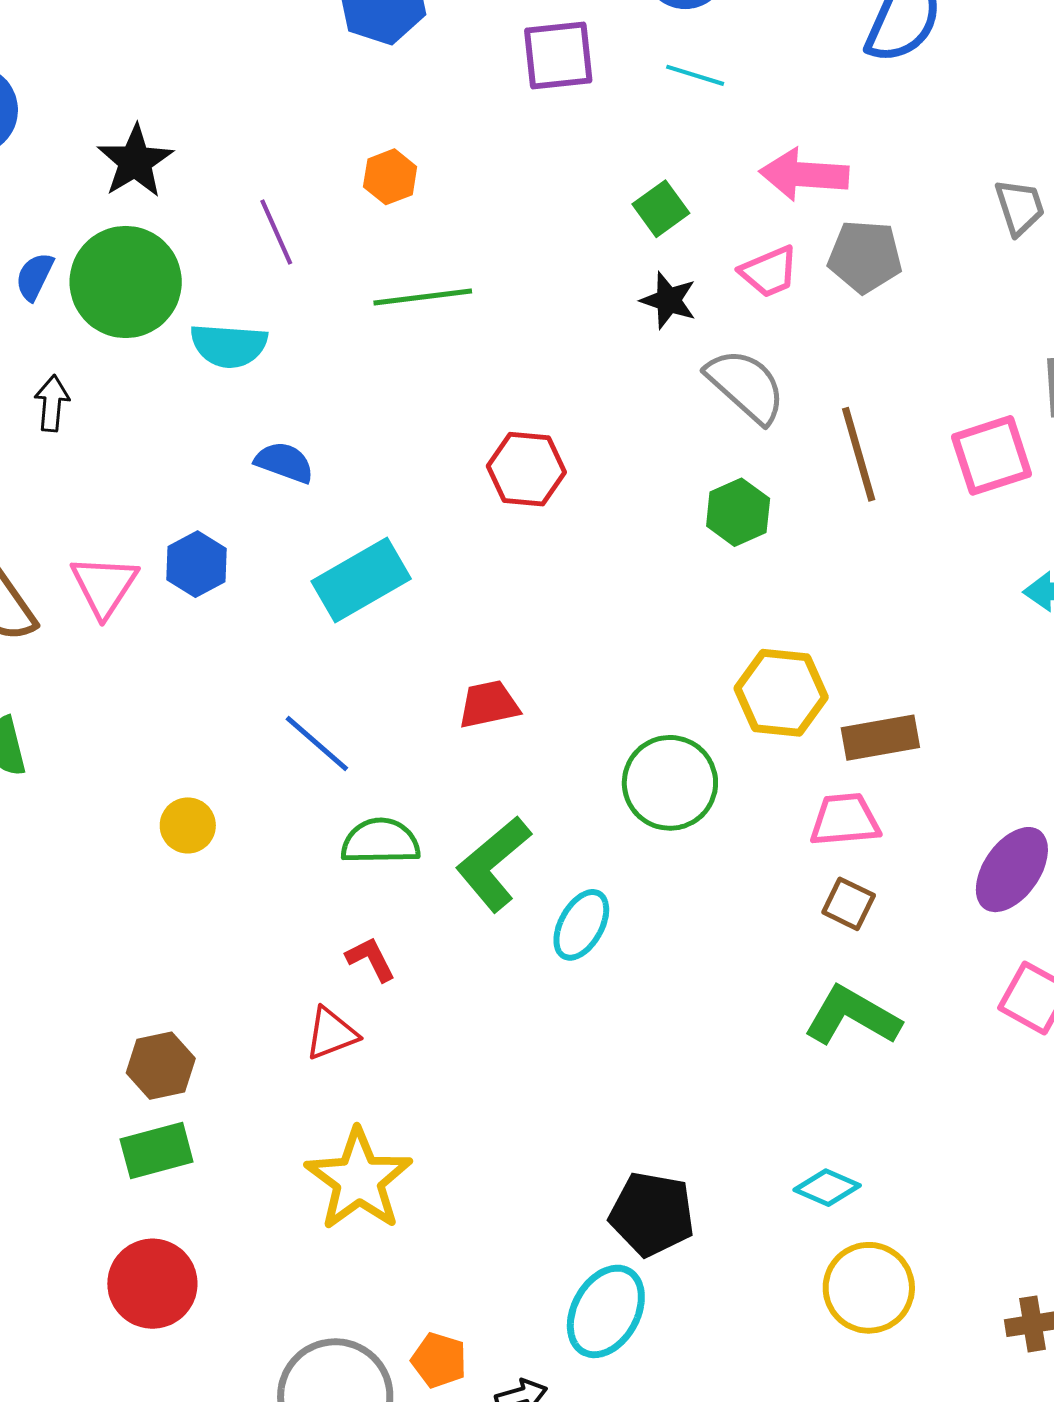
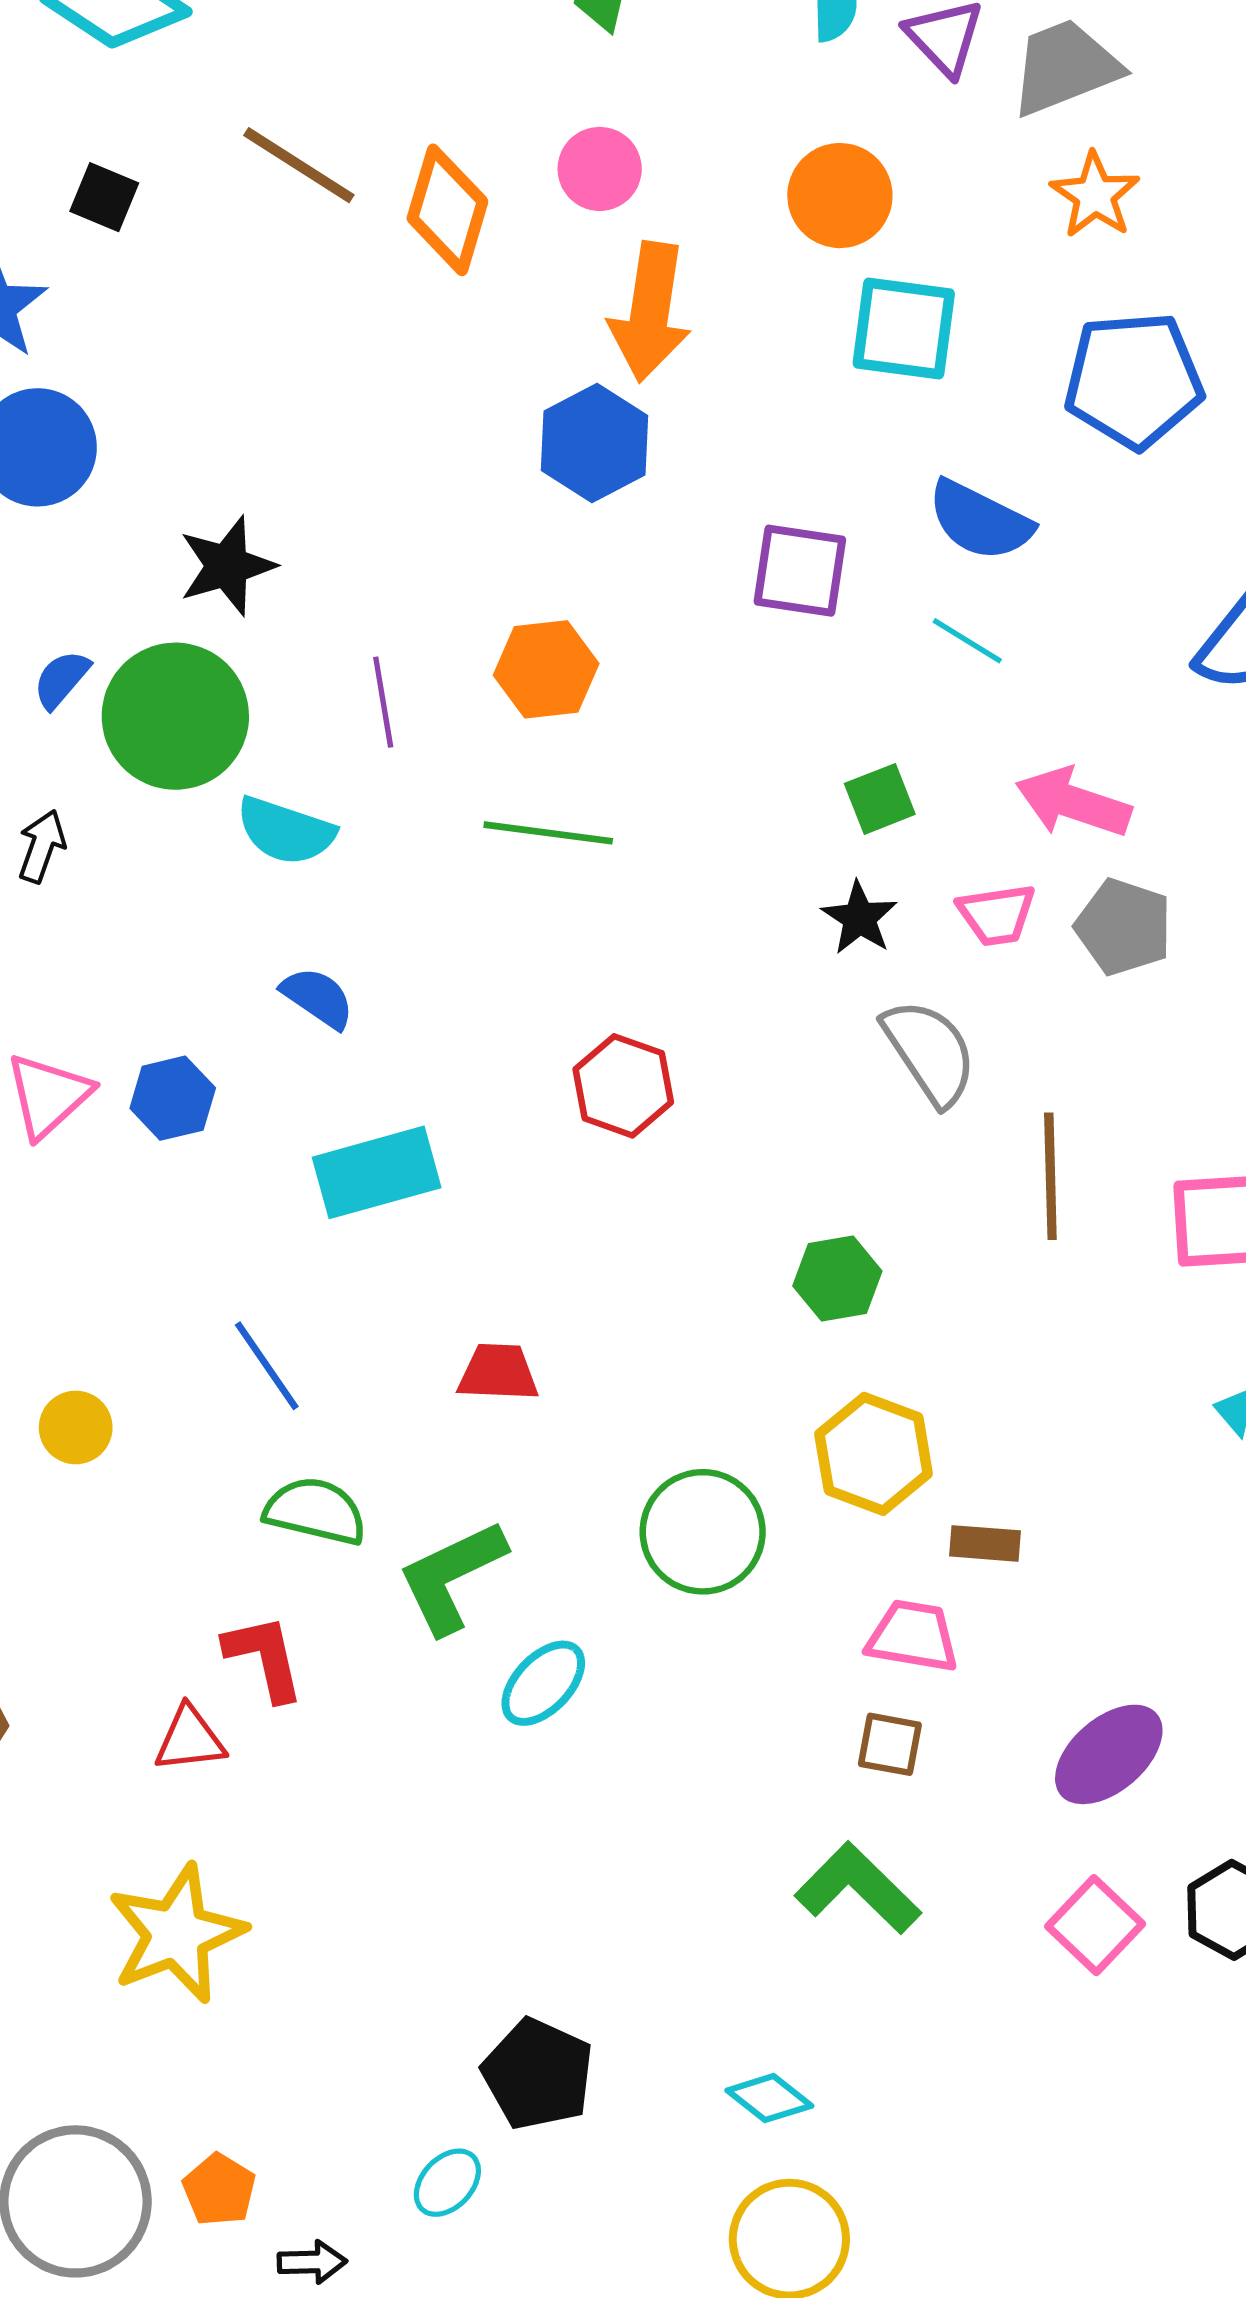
orange hexagon: (390, 177) -> (546, 669), size x1.4
green hexagon: (738, 512) -> (837, 1278), moved
brown rectangle: (880, 738) -> (985, 1543), size x0.7
brown square: (849, 904) -> (890, 1744), turned -30
red L-shape: (371, 959) -> (264, 1657), size x1.4
cyan ellipse: (606, 1311) -> (447, 2183), size x0.6

